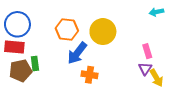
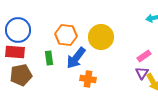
pink rectangle: (147, 51) -> (144, 56), turned 72
green rectangle: (35, 63) -> (49, 58), moved

